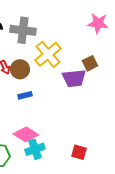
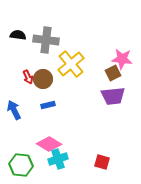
pink star: (98, 23) -> (122, 59), moved
purple trapezoid: (74, 78) -> (113, 96), moved

